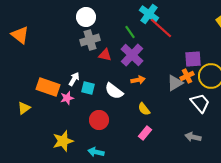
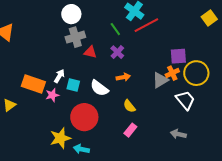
red line: (161, 28) -> (146, 25), turned -70
purple cross: (132, 55) -> (117, 52), size x0.6
red circle: (99, 120) -> (84, 117), size x1.4
yellow star: (63, 141) -> (60, 138), moved

